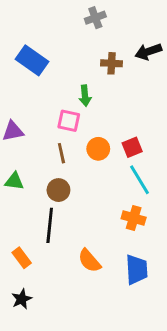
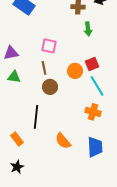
green arrow: (85, 96) -> (88, 29), moved
orange circle: (98, 149) -> (75, 71), moved
green triangle: (14, 181) -> (14, 77), moved
brown circle: (58, 190) -> (50, 87), moved

